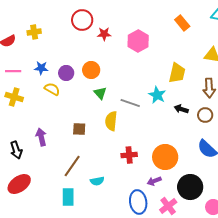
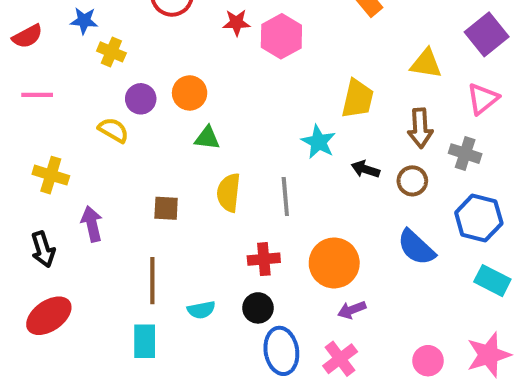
yellow cross: (34, 32) -> (111, 52), moved, turned 32
red star: (104, 34) -> (236, 23), moved
blue star: (41, 68) -> (84, 21), moved
green triangle: (100, 93) -> (207, 138), turned -40
yellow cross: (14, 97) -> (51, 175), moved
gray line: (130, 103) -> (285, 197), moved, turned 66
brown line: (72, 166) -> (152, 281), turned -35
purple arrow: (154, 181) -> (352, 310), moved
black circle: (190, 187) -> (258, 308), moved, size x0.6

